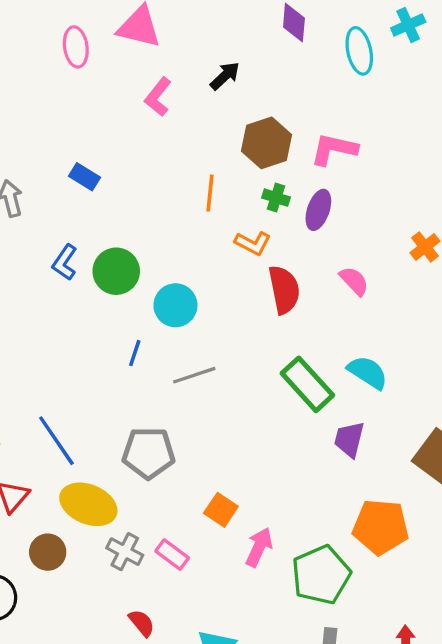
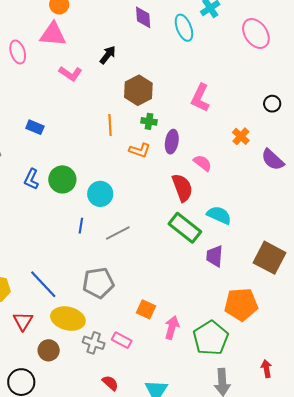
pink L-shape: (158, 97) -> (70, 74), turned -85
pink L-shape: (334, 149) -> (200, 98), moved, turned -68
purple ellipse: (318, 210) -> (172, 142), moved
red semicircle: (284, 290) -> (182, 188), moved

